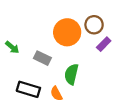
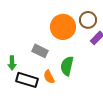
green arrow: (12, 47) -> (12, 63), moved, turned 48
orange semicircle: (56, 94) -> (49, 77), moved

